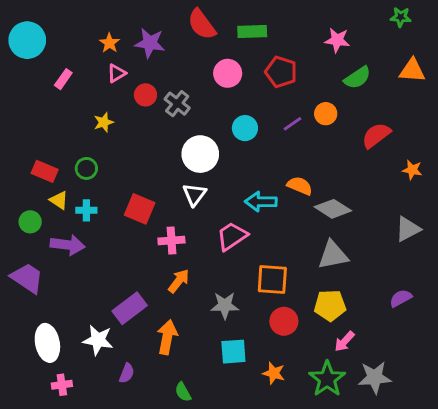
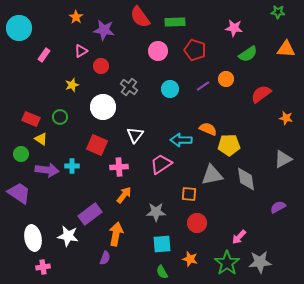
orange star: (109, 43) -> (76, 17), moved
gray cross: (177, 104) -> (129, 87), moved
white circle: (200, 154) -> (103, 107), moved
gray diamond: (333, 209) -> (246, 179), moved, turned 50
cyan cross: (86, 210) -> (72, 166), moved
gray triangle: (333, 255) -> (212, 175), moved
orange square: (272, 279) -> (189, 194), size x0.7
yellow pentagon: (330, 305) -> (229, 145), moved
purple semicircle: (127, 373) -> (105, 258), moved
green semicircle: (183, 392) -> (162, 272), moved

